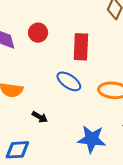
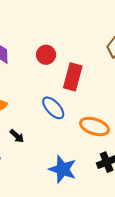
red circle: (38, 33) -> (46, 55), moved

